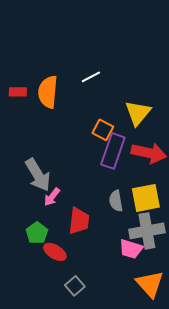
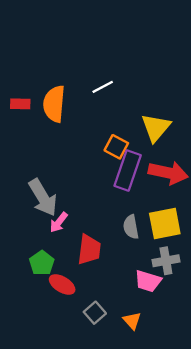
gray cross: (147, 231) -> (166, 261), size x0.7
orange triangle: (150, 284) -> (132, 321), moved, size x0.6
gray square: (75, 286) -> (95, 313), moved

